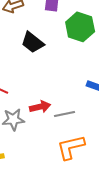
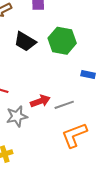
green hexagon: (80, 27) -> (62, 41), moved

